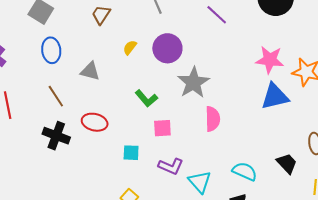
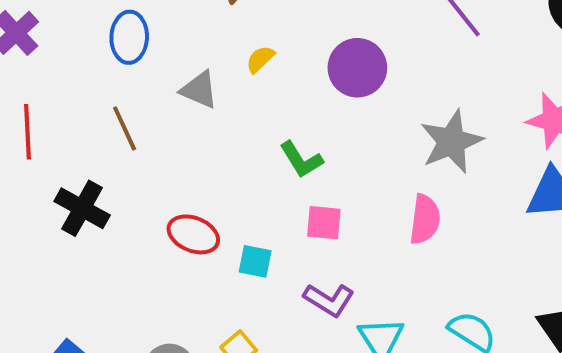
yellow semicircle: (130, 47) -> (260, 59), moved
gray star: (193, 83) -> (452, 142), moved
red ellipse: (95, 122) -> (193, 234), moved
black cross: (56, 136) -> (82, 208), moved

